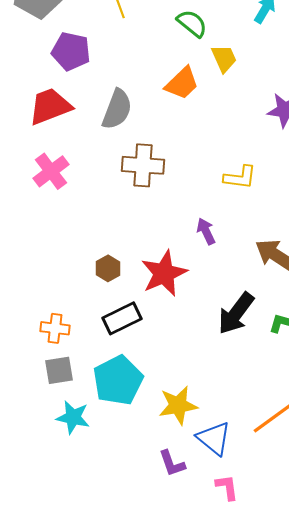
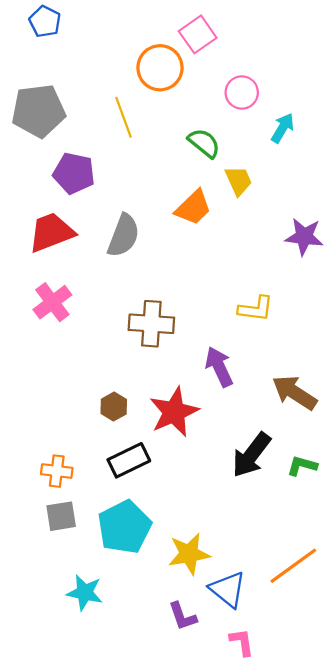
brown cross: (143, 165) -> (151, 324), moved
purple arrow: (206, 231) -> (219, 367), size x1.4
cyan star: (73, 417) -> (85, 593), moved

